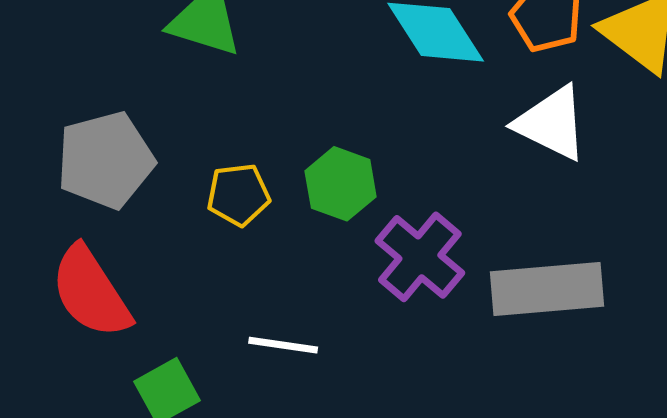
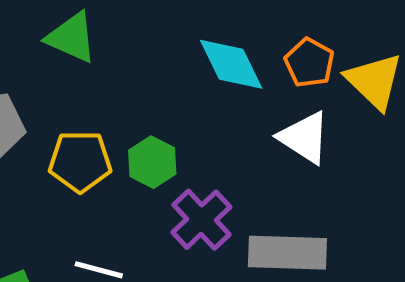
yellow pentagon: (238, 195) -> (80, 161), size x1.4

